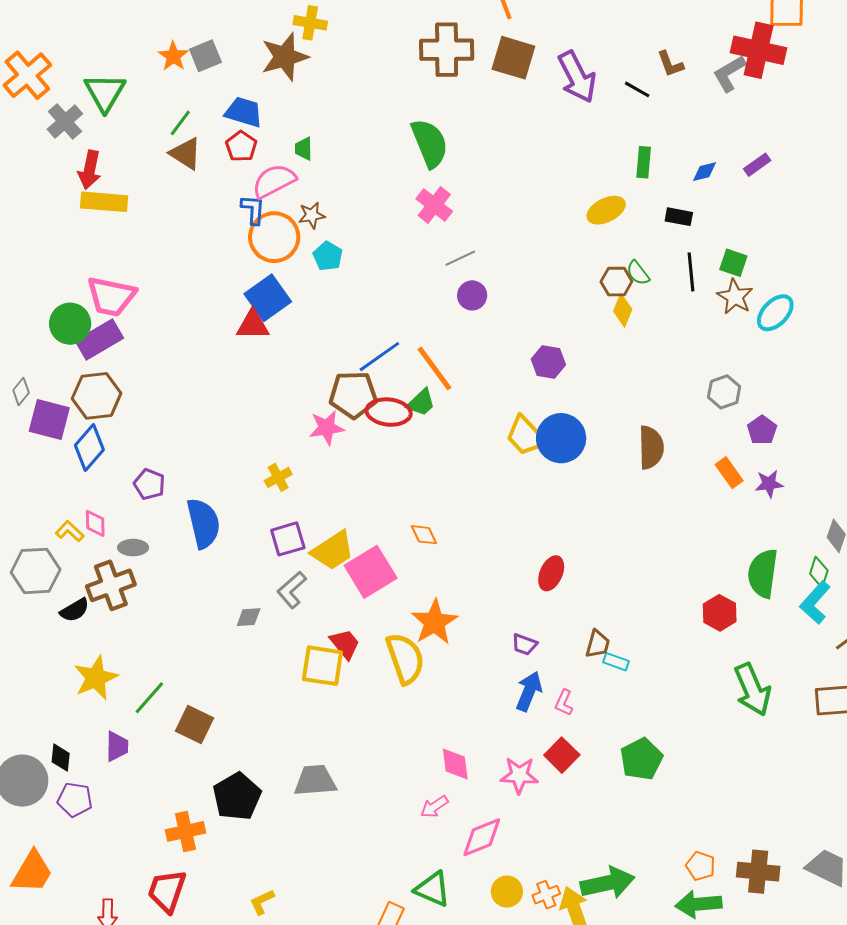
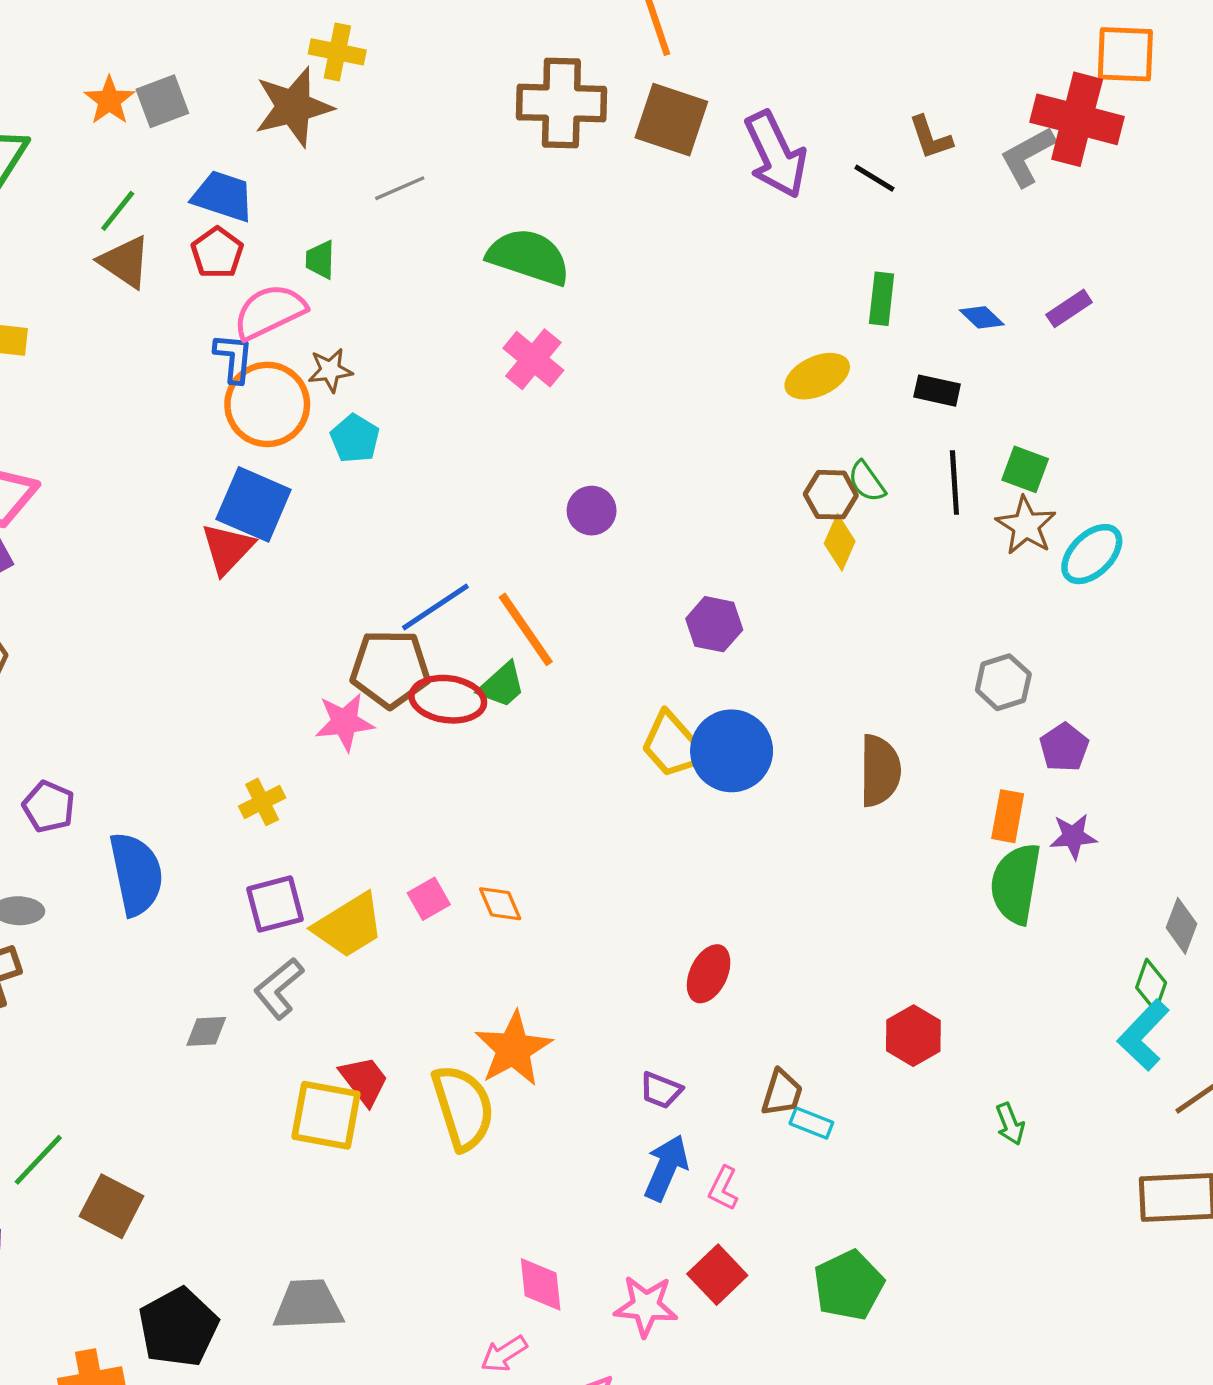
green semicircle: (430, 143) -> (529, 257), turned -51
blue diamond: (704, 172) -> (982, 317), turned 56
gray line: (460, 258) -> (400, 188), moved
blue square: (268, 298) -> (254, 504), turned -33
red triangle: (253, 325) -> (227, 549), turned -48
orange rectangle: (729, 473) -> (1008, 816), turned 44
pink square: (371, 572) -> (429, 899), moved, size x0.5
green semicircle: (763, 573) -> (1016, 884), moved
red hexagon: (720, 613) -> (913, 1036), moved
green arrow: (752, 690) -> (1010, 1124), moved, size x0.5

